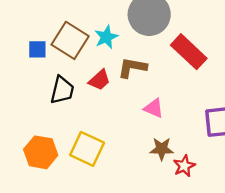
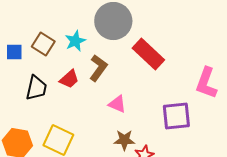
brown square: (70, 40) -> (43, 44), size x0.7
brown L-shape: (132, 68) -> (98, 68), turned 116

